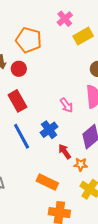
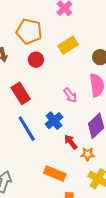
yellow rectangle: (83, 36) -> (68, 45), moved
red circle: (19, 69) -> (36, 60), moved

